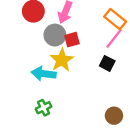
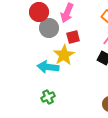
gray circle: (55, 35) -> (49, 28), moved

